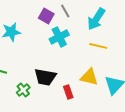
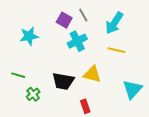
yellow triangle: (89, 77) -> (92, 74), moved
green cross: (23, 90) -> (33, 94), moved
red rectangle: (68, 92) -> (85, 106), moved

